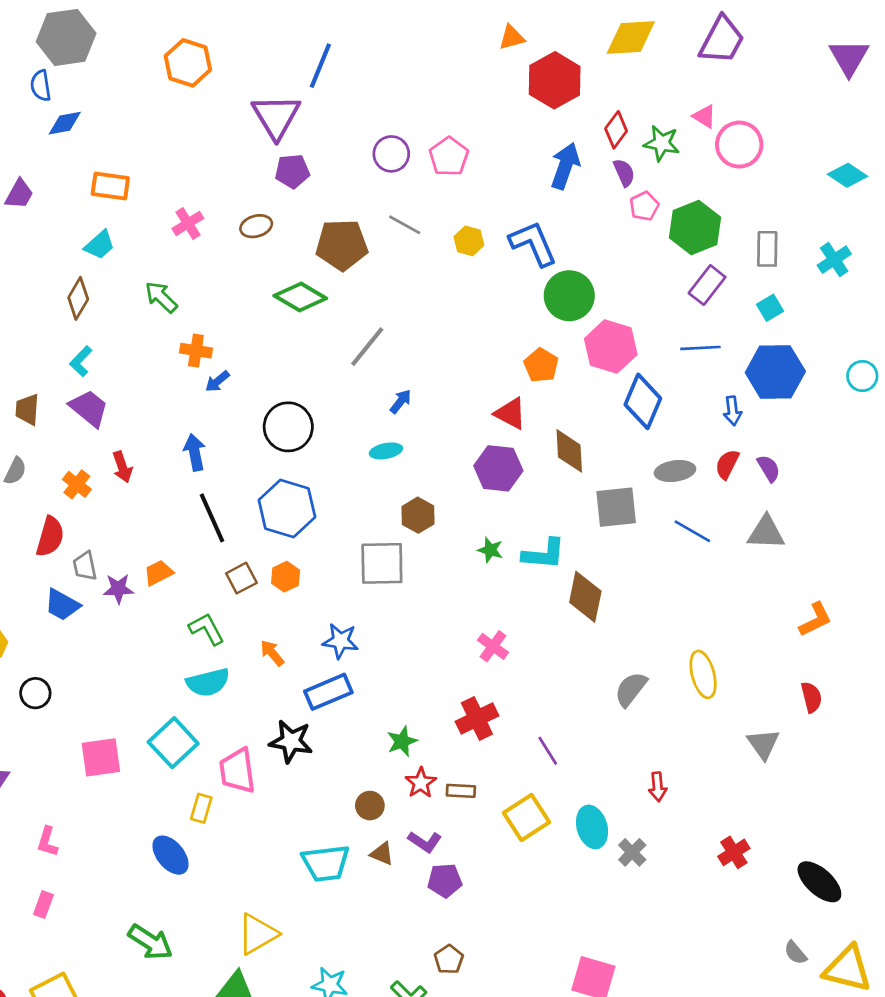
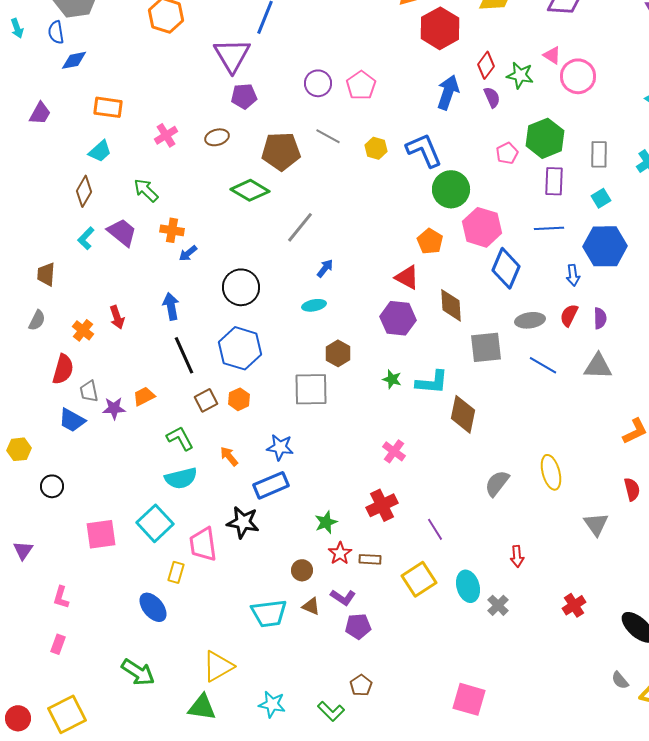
pink pentagon: (644, 206) -> (507, 153), moved
purple rectangle: (707, 285) -> (554, 181), turned -36
purple trapezoid: (89, 408) -> (122, 232), moved
purple semicircle: (769, 468) -> (600, 318), turned 30

